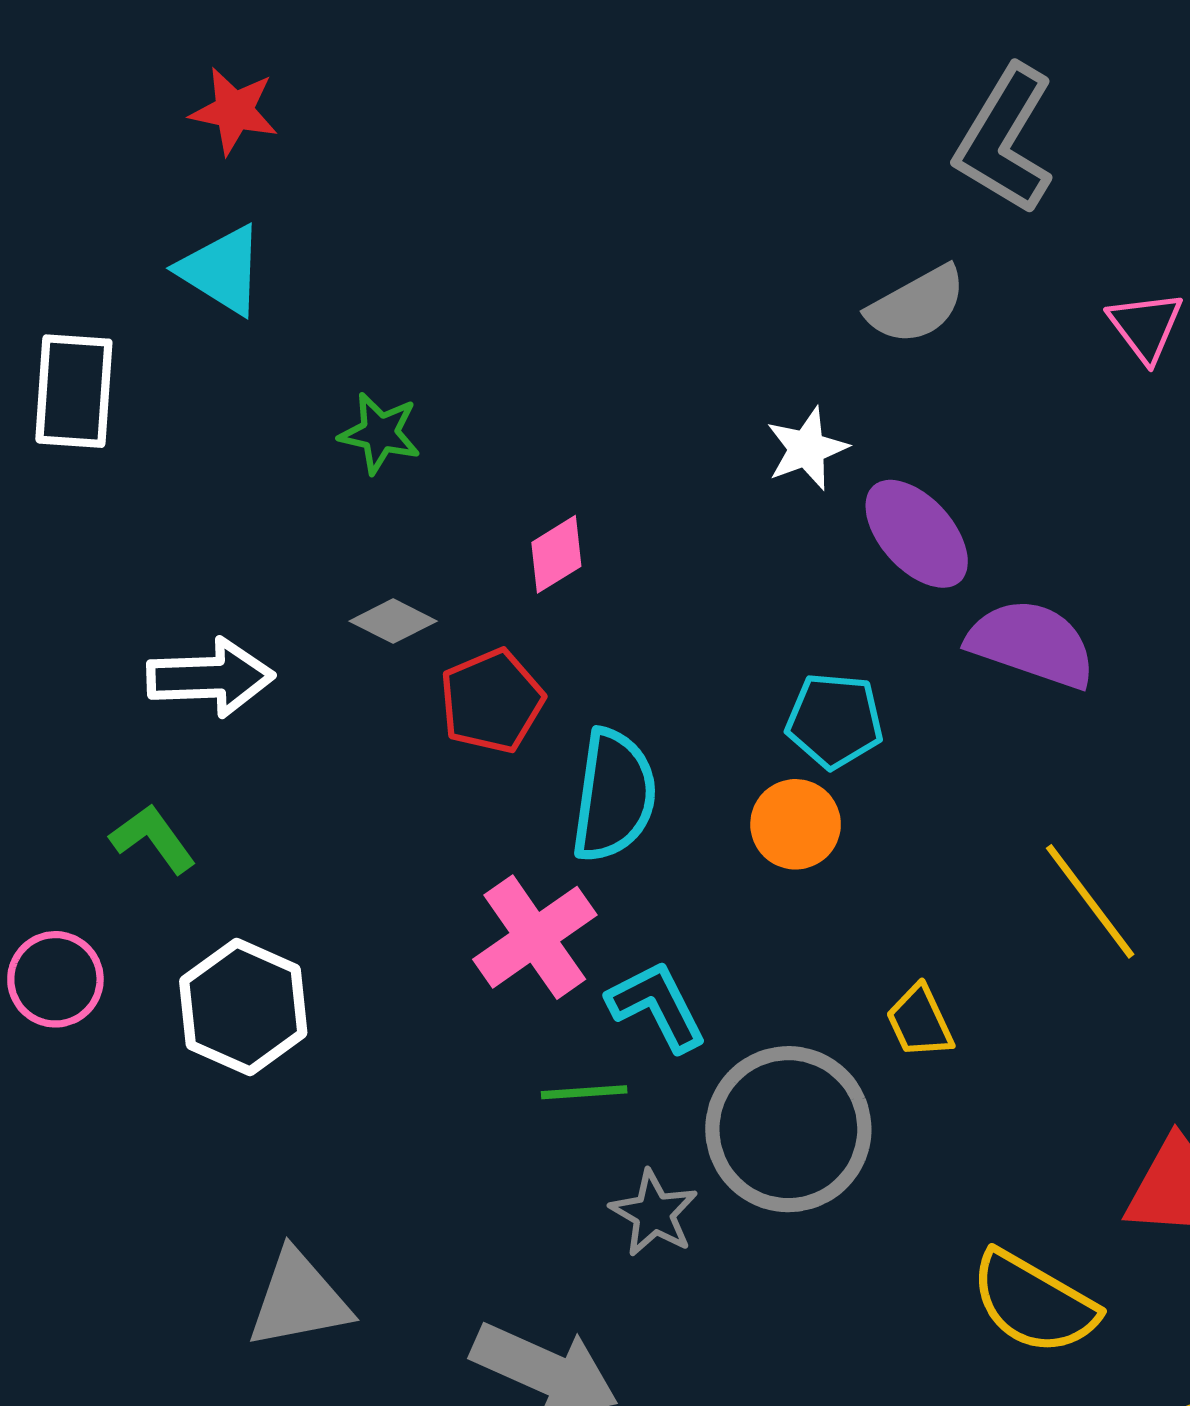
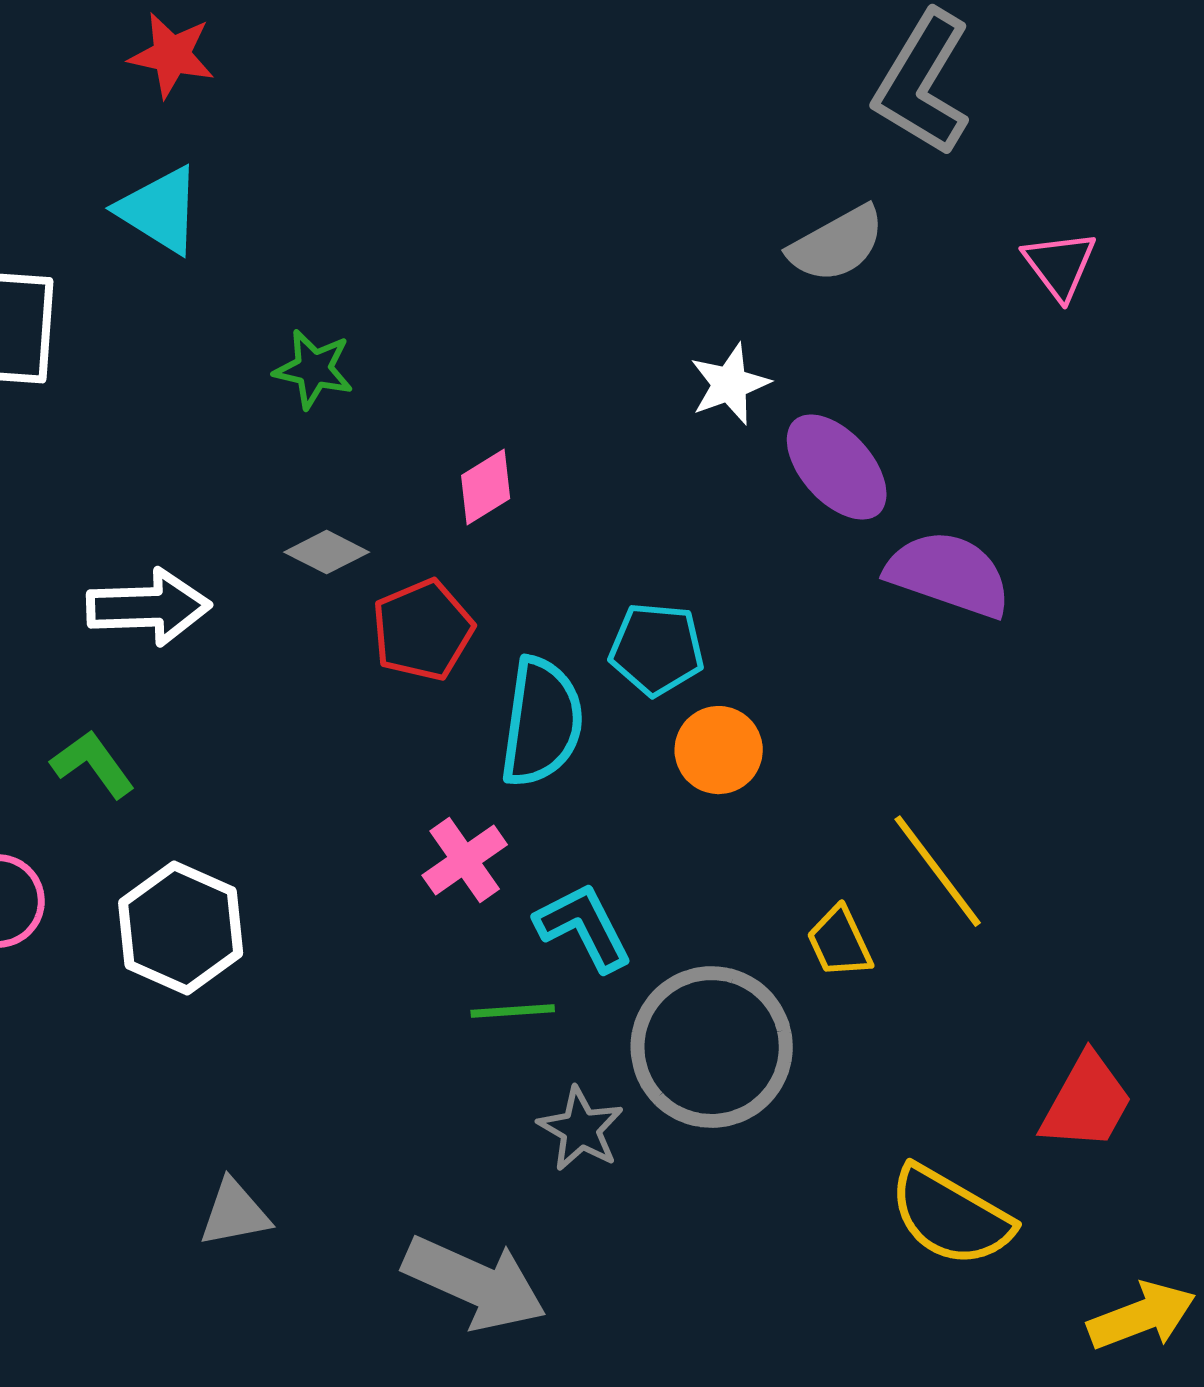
cyan pentagon: (835, 721) -> (657, 649), moved
yellow line: (1090, 901) -> (938, 871), moved
pink cross: (535, 937) -> (465, 860), size x0.7
gray triangle: (299, 1300) -> (235, 1213), size x0.7

